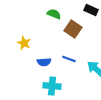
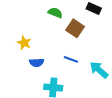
blue semicircle: (44, 62) -> (37, 63), moved

